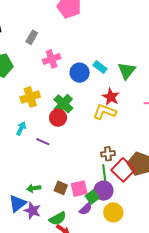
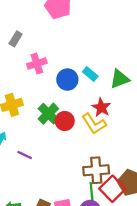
green triangle: (127, 71) -> (120, 79), turned 30
yellow L-shape: (105, 112) -> (94, 124), turned -145
red circle: (58, 118) -> (65, 121), moved
brown cross: (108, 154) -> (96, 170), size x1.6

